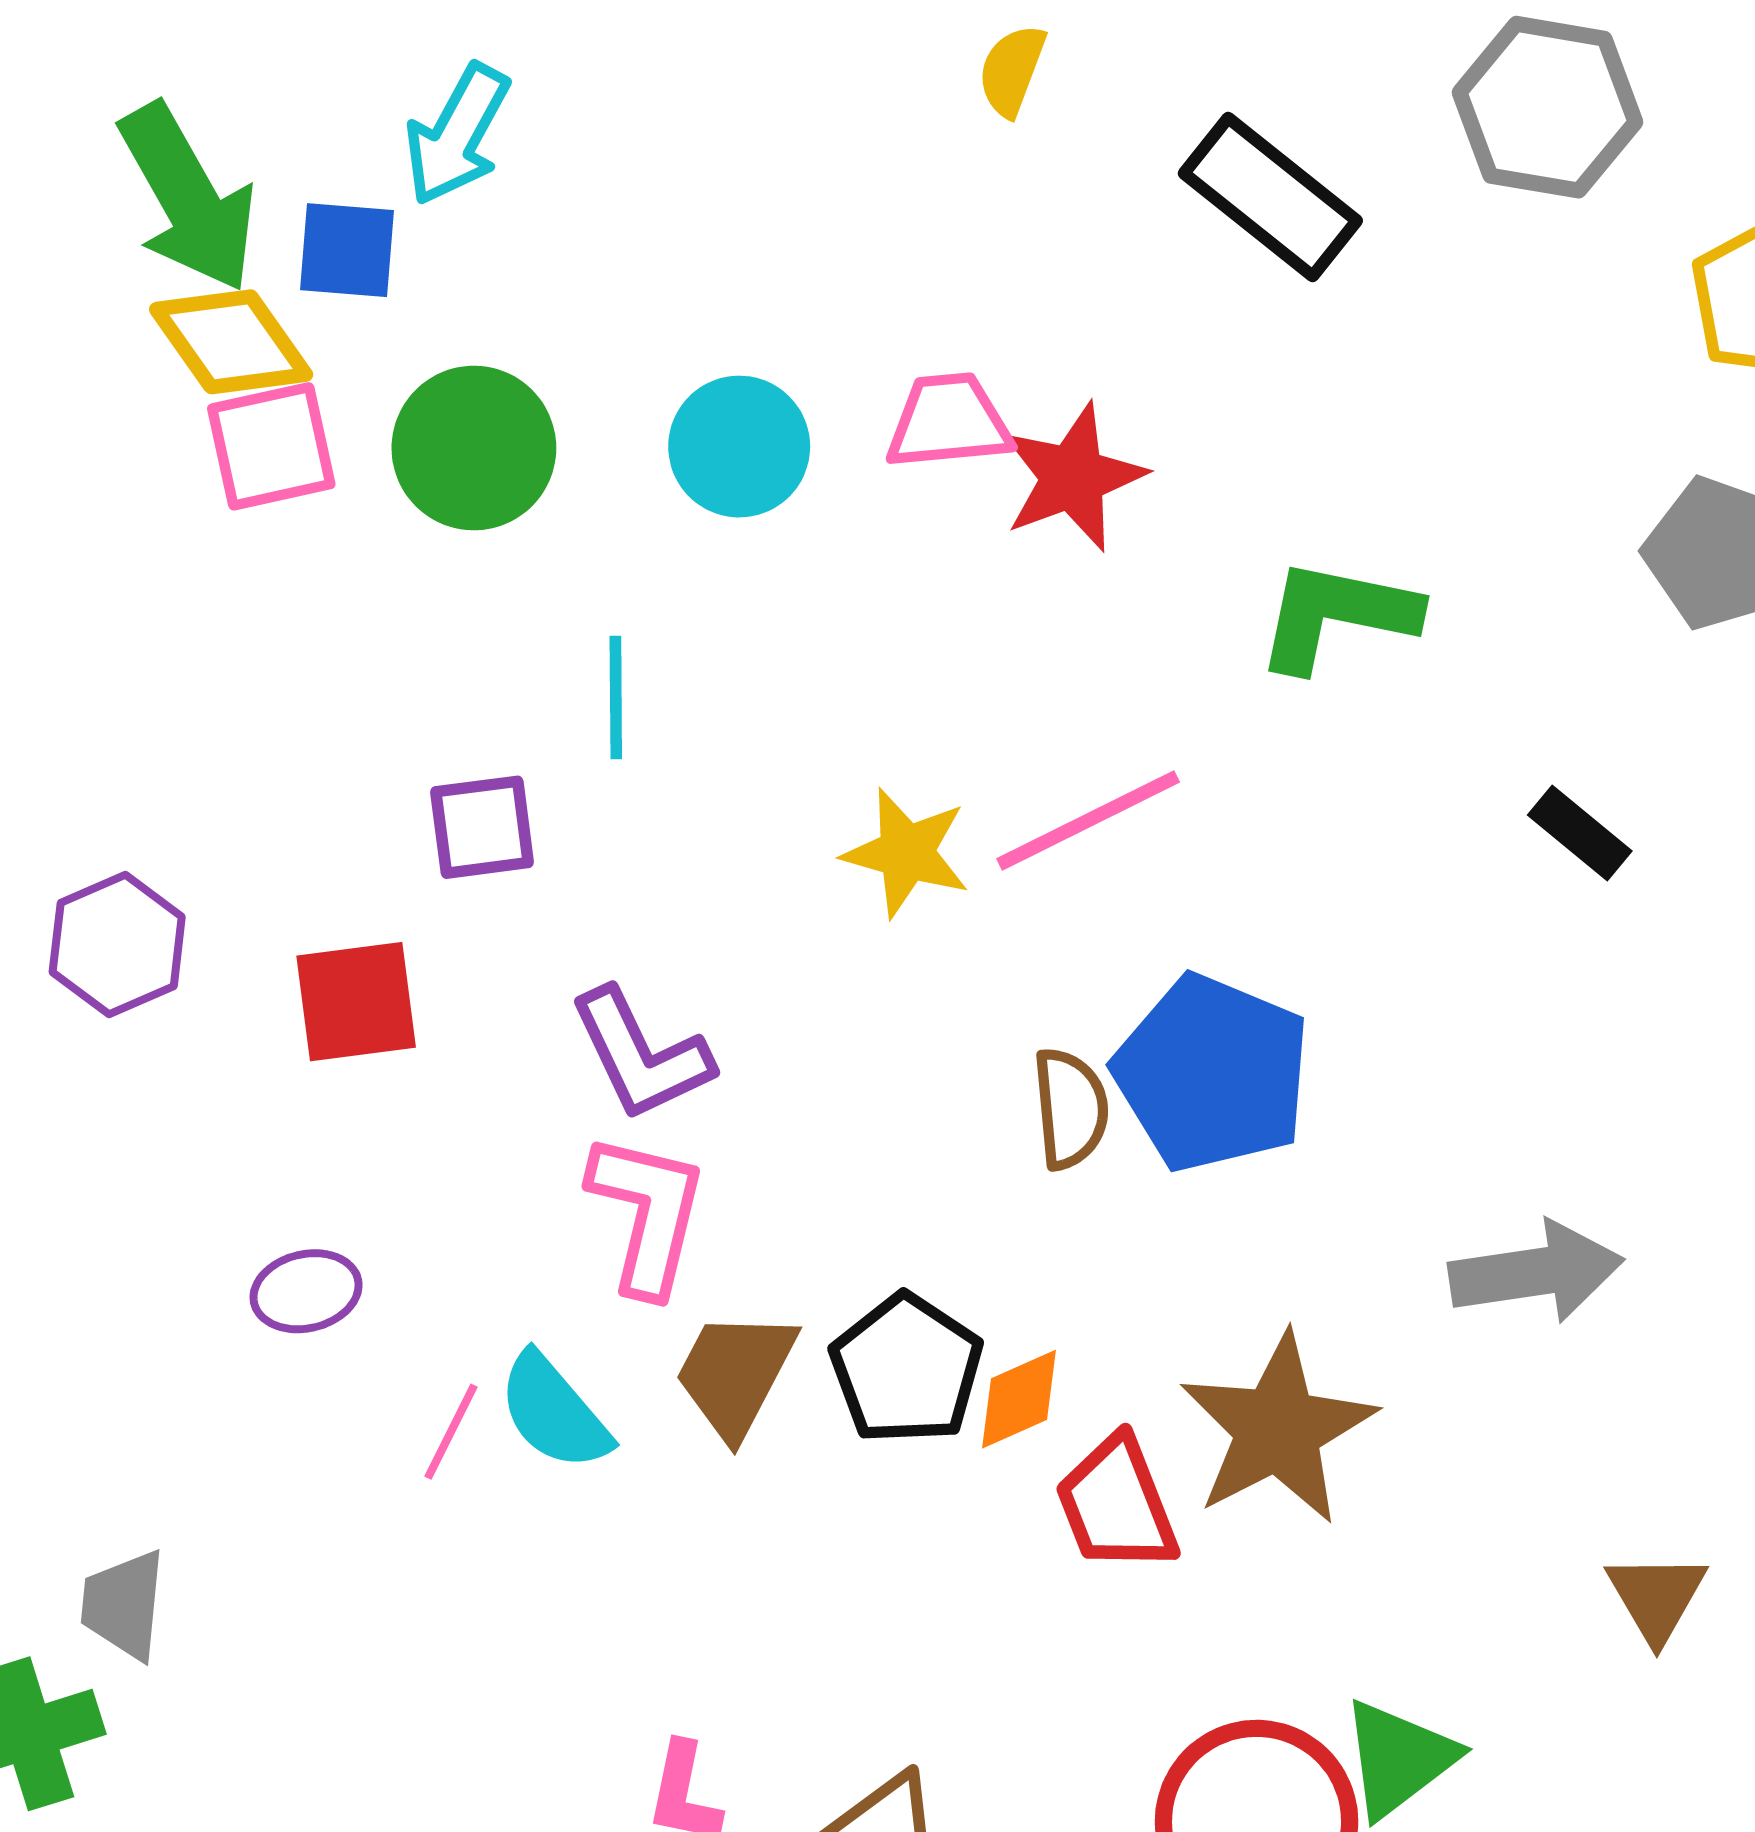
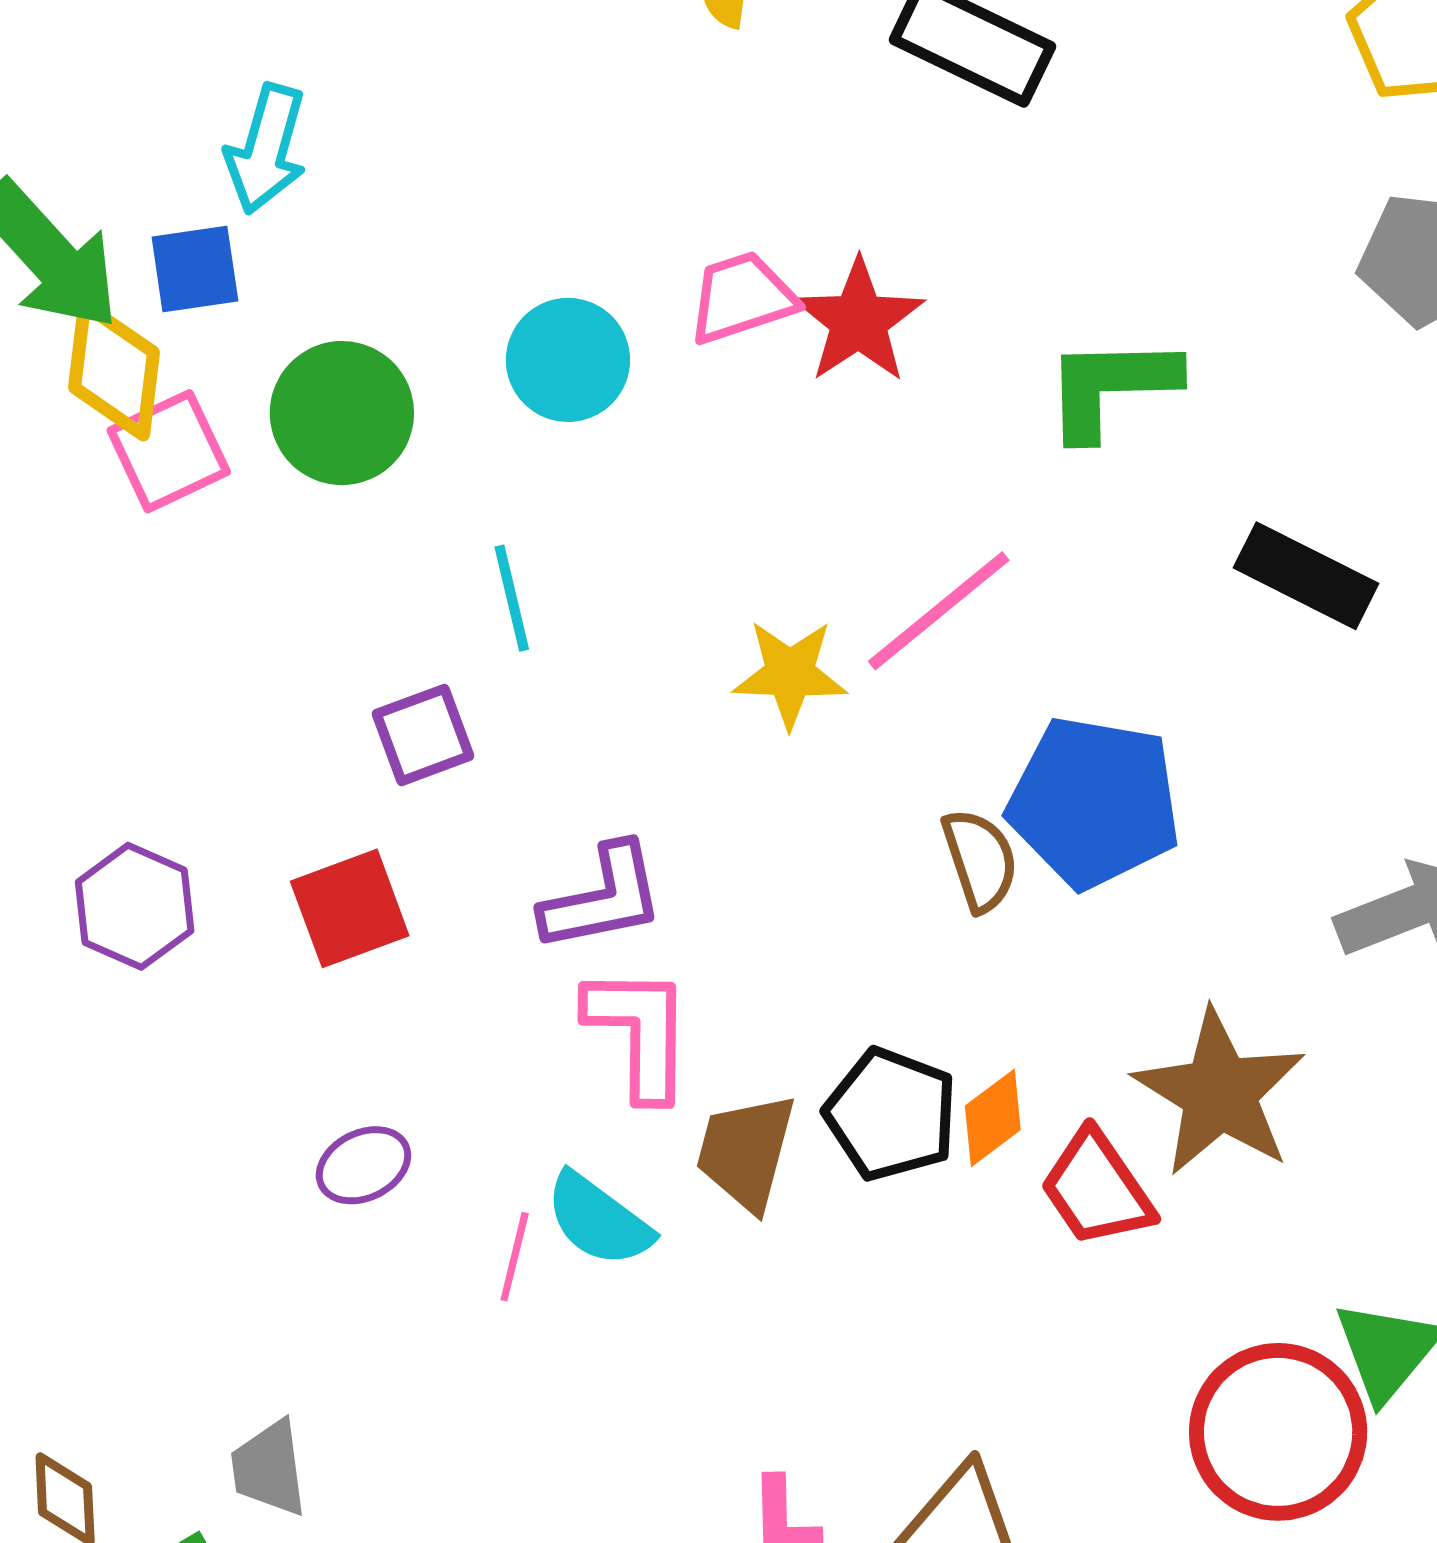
yellow diamond: (231, 342) -> (114, 370), turned 55
black rectangle: (1580, 833) -> (1306, 576), moved, size x1.5
purple L-shape: (641, 1055) -> (603, 898), turned -63

